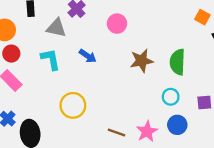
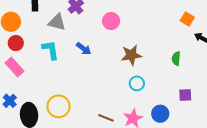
green semicircle: (177, 62) -> (176, 58), moved, size x0.6
cyan circle: (171, 97) -> (137, 83), moved
yellow circle: (73, 105) -> (59, 106), moved

